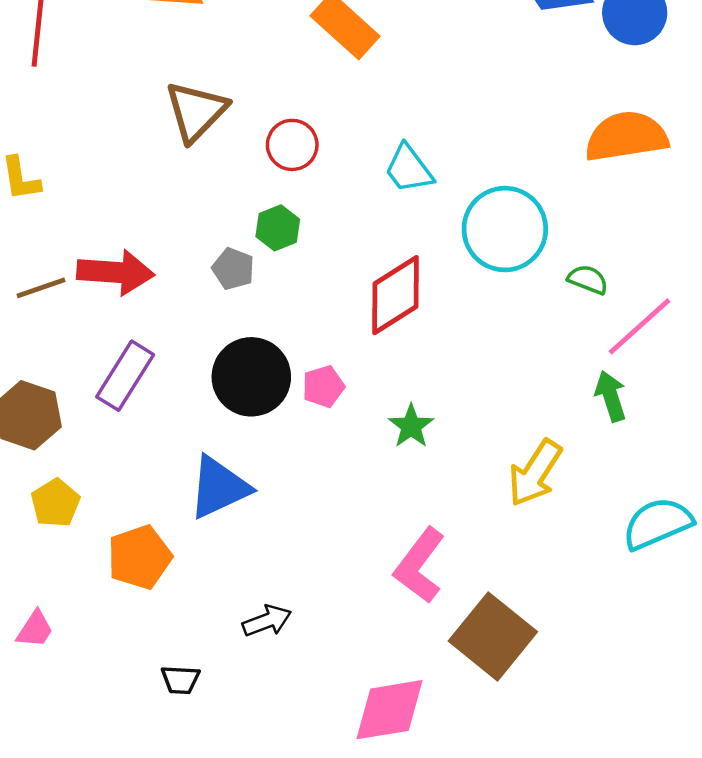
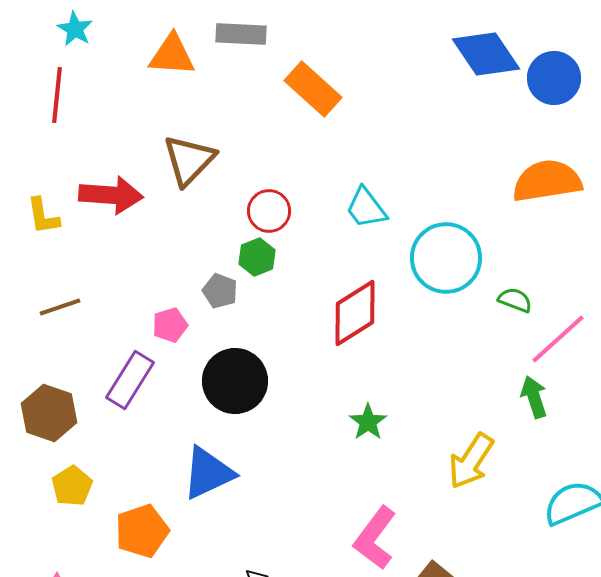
red circle: (292, 145) -> (269, 211), moved
red arrow: (116, 272) -> (111, 195), moved
pink pentagon: (323, 386) -> (170, 325), moved

